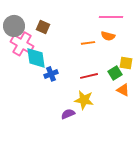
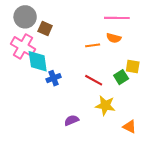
gray circle: (14, 26) -> (25, 17), moved
red line: (89, 76) -> (94, 80), turned 42
orange triangle: (123, 90) -> (130, 127), moved
yellow star: (84, 100) -> (105, 106), moved

